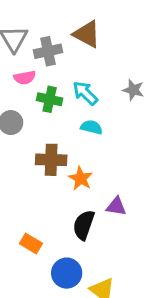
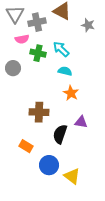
gray star: (133, 90) -> (88, 25), moved
brown cross: (51, 160) -> (39, 112), moved
orange star: (81, 178) -> (71, 93), moved

